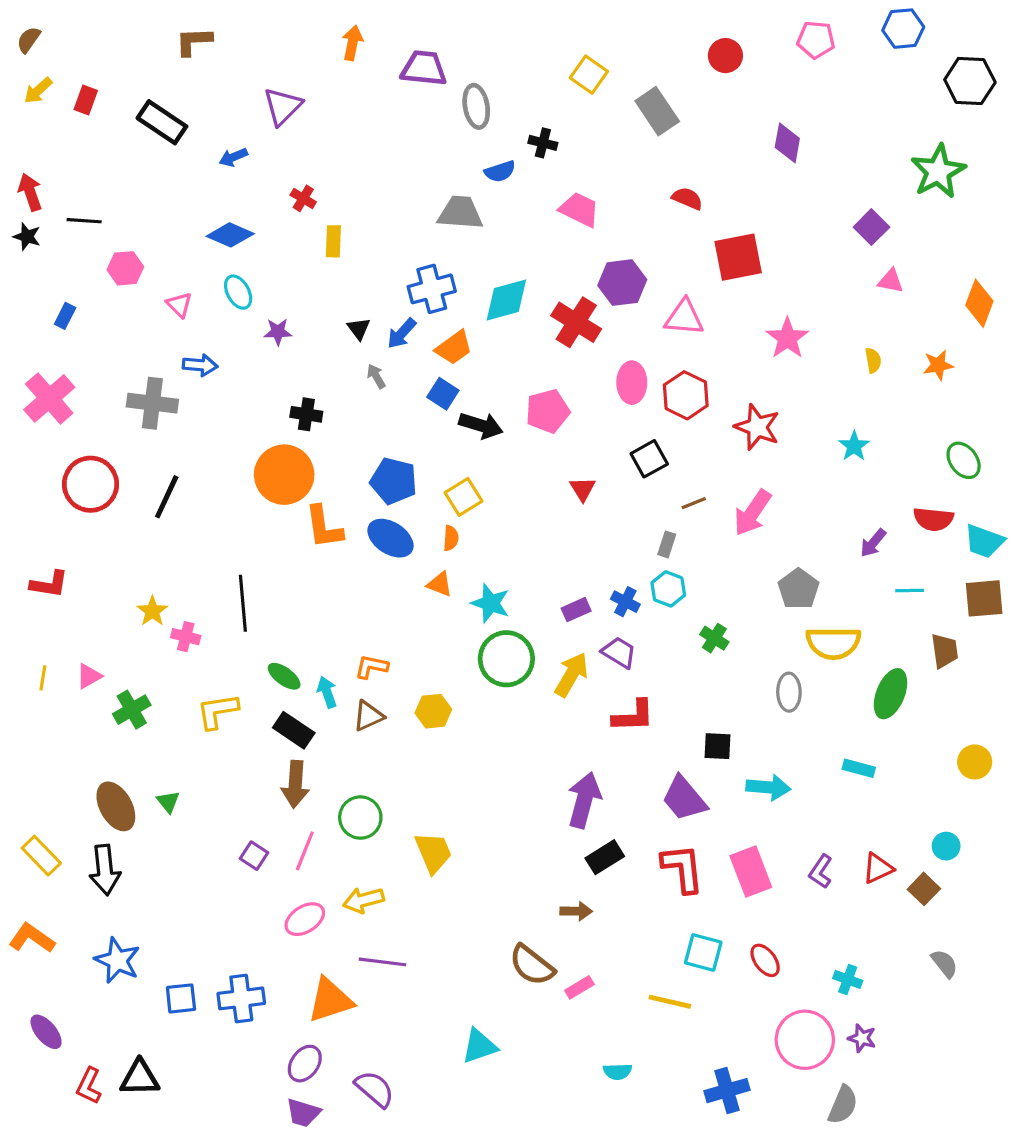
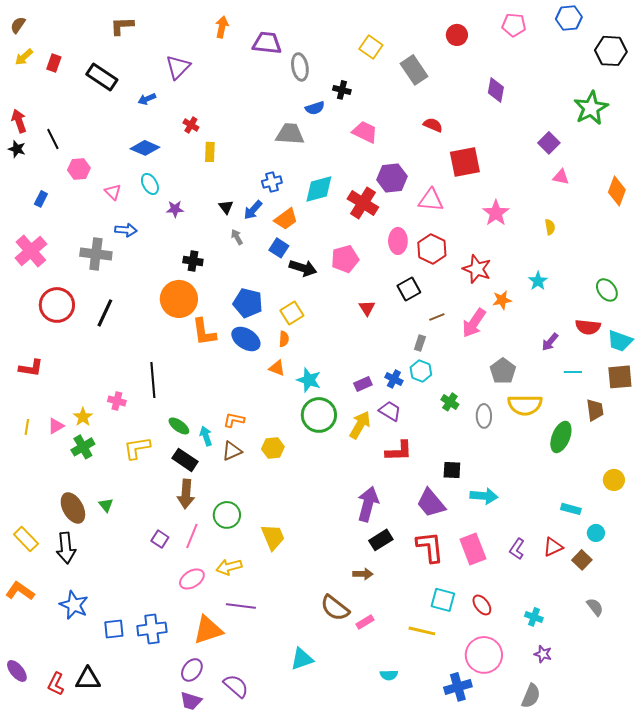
black line: (84, 221) -> (53, 139), turned 60
blue cross: (432, 289) -> (272, 182), size x0.7
orange star: (938, 365) -> (502, 300), moved
yellow star: (152, 611) -> (83, 417), moved
gray ellipse: (789, 692) -> (484, 416), moved
cyan rectangle: (859, 768) -> (571, 509), moved
purple ellipse: (46, 1032) -> (17, 671), moved
pink circle: (805, 1040) -> (484, 655), moved

